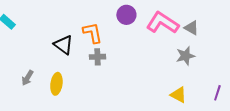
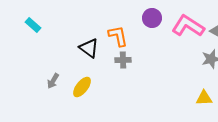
yellow ellipse: (56, 84) -> (82, 87), turned 30
yellow triangle: (178, 95) -> (204, 98), turned -30

